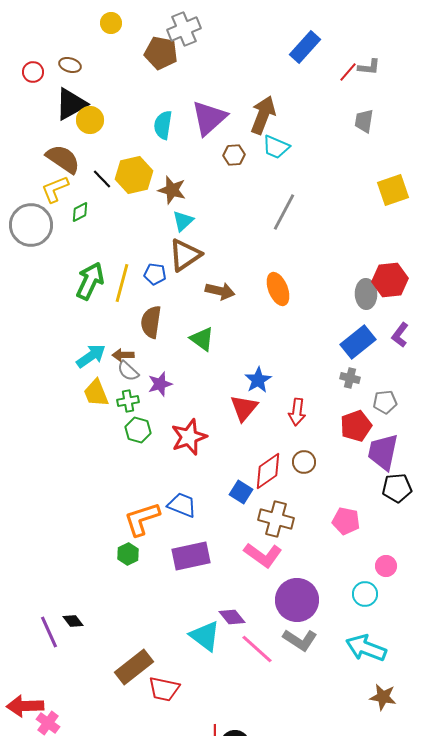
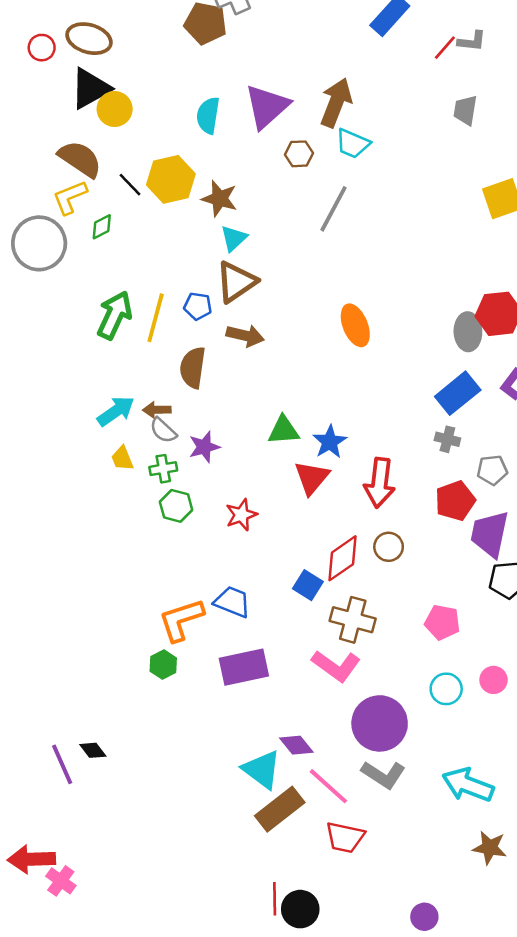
brown ellipse: (70, 65) -> (89, 39), size x1.6
gray line: (284, 212) -> (334, 209), moved
brown arrow: (220, 291) -> (245, 336), moved
green triangle: (202, 339) -> (284, 430), moved, turned -40
yellow trapezoid: (96, 393) -> (122, 458), size x0.7
red arrow: (297, 412) -> (380, 483), size x1.4
red star: (189, 437) -> (241, 515), size x0.7
cyan circle: (365, 594) -> (446, 689), moved
brown rectangle: (134, 667) -> (280, 809), moved
red trapezoid: (164, 689) -> (345, 837), moved

